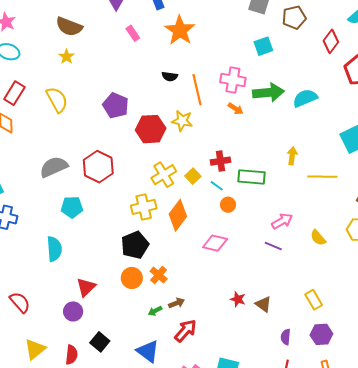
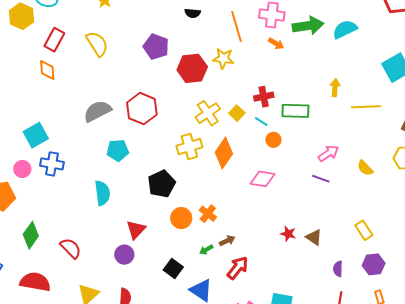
black semicircle: (170, 76) -> (193, 13), moved
black pentagon: (135, 245) -> (162, 184), moved
black square: (100, 342) -> (173, 268), moved

